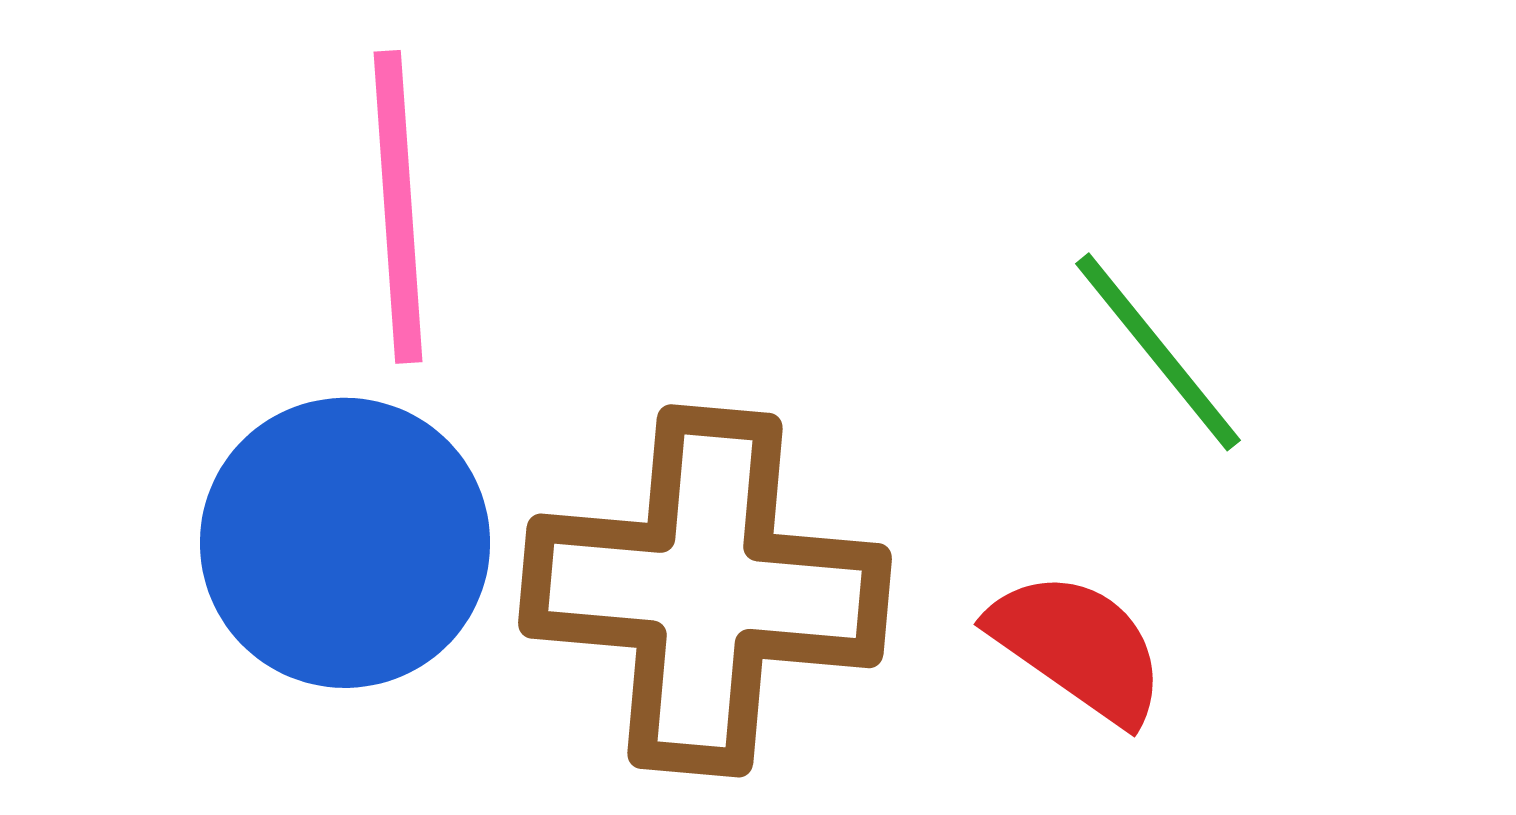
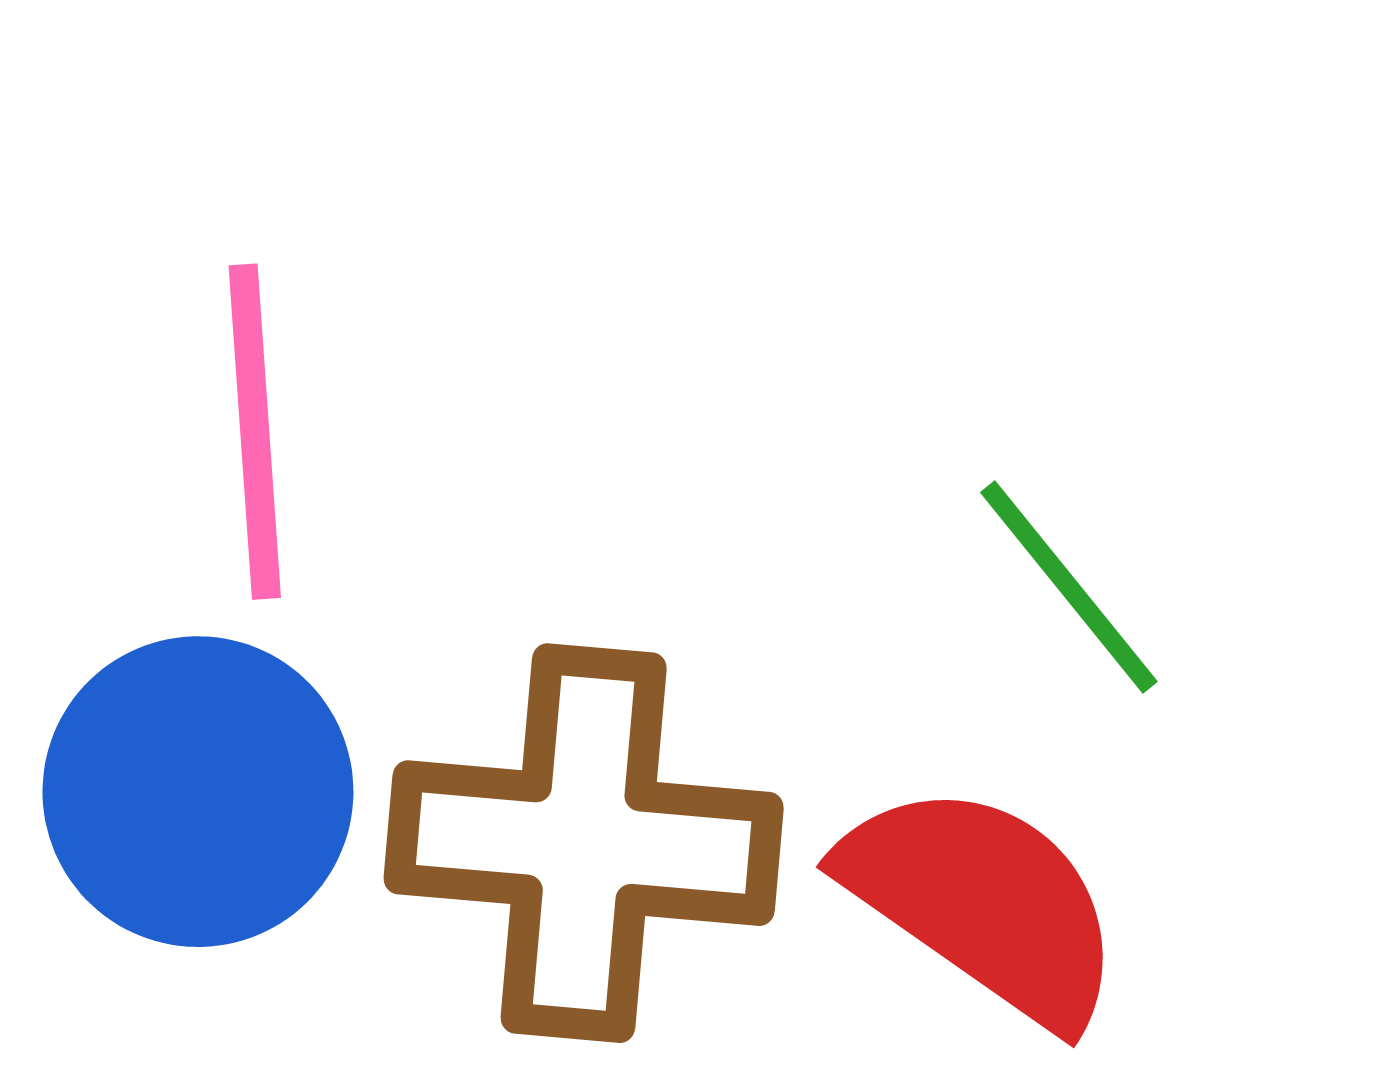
red semicircle: (1078, 647) -> (983, 903), size x1.5

